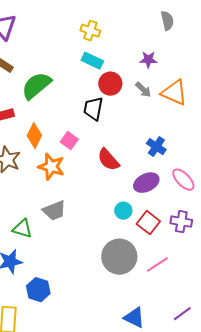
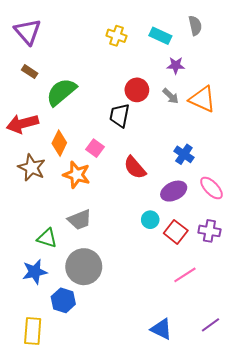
cyan rectangle: (92, 61) -> (160, 36), moved
gray circle: (119, 257) -> (84, 267), moved

